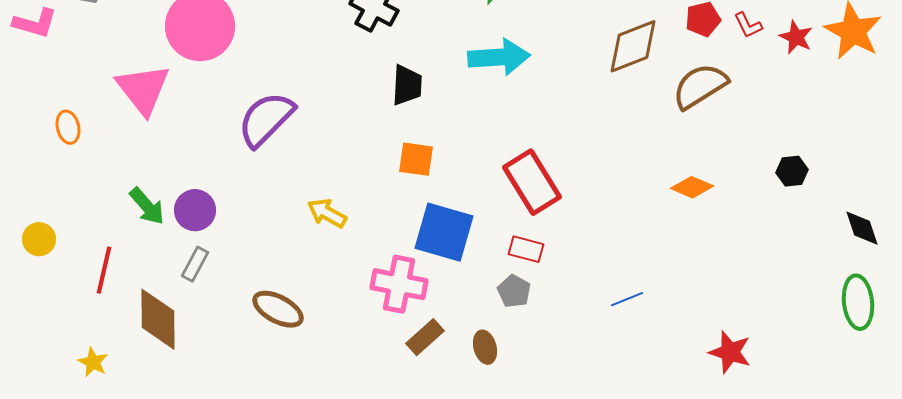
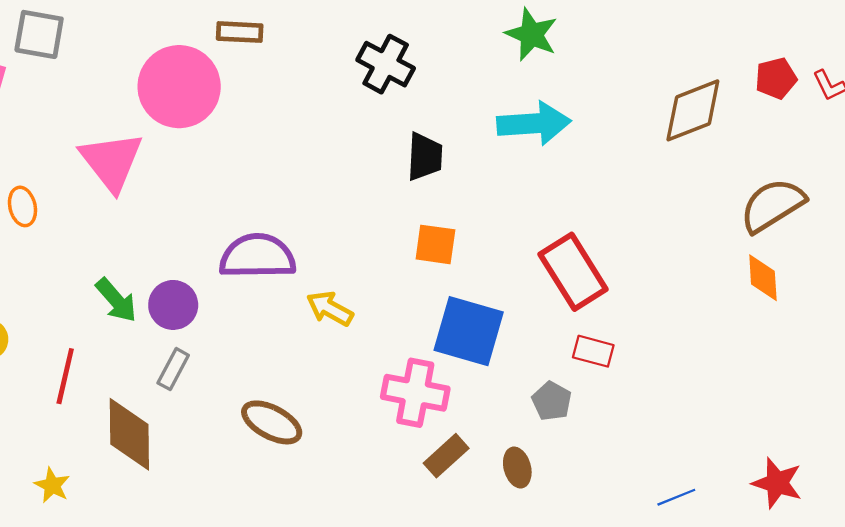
brown semicircle: (700, 86) -> (772, 205), moved
purple semicircle: (266, 119) -> (257, 256), moved, turned 44
orange diamond: (692, 187) -> (763, 278), turned 63
red rectangle: (526, 249) -> (593, 351), moved
blue line: (627, 299) -> (676, 497), moved
red star: (730, 352) -> (777, 483), moved

